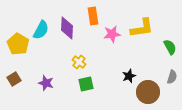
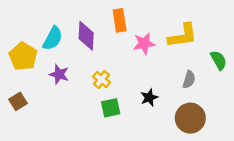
black star: (129, 76) -> (149, 98), moved
gray semicircle: (172, 77) -> (189, 80), moved
purple star: (46, 83) -> (59, 74), moved

